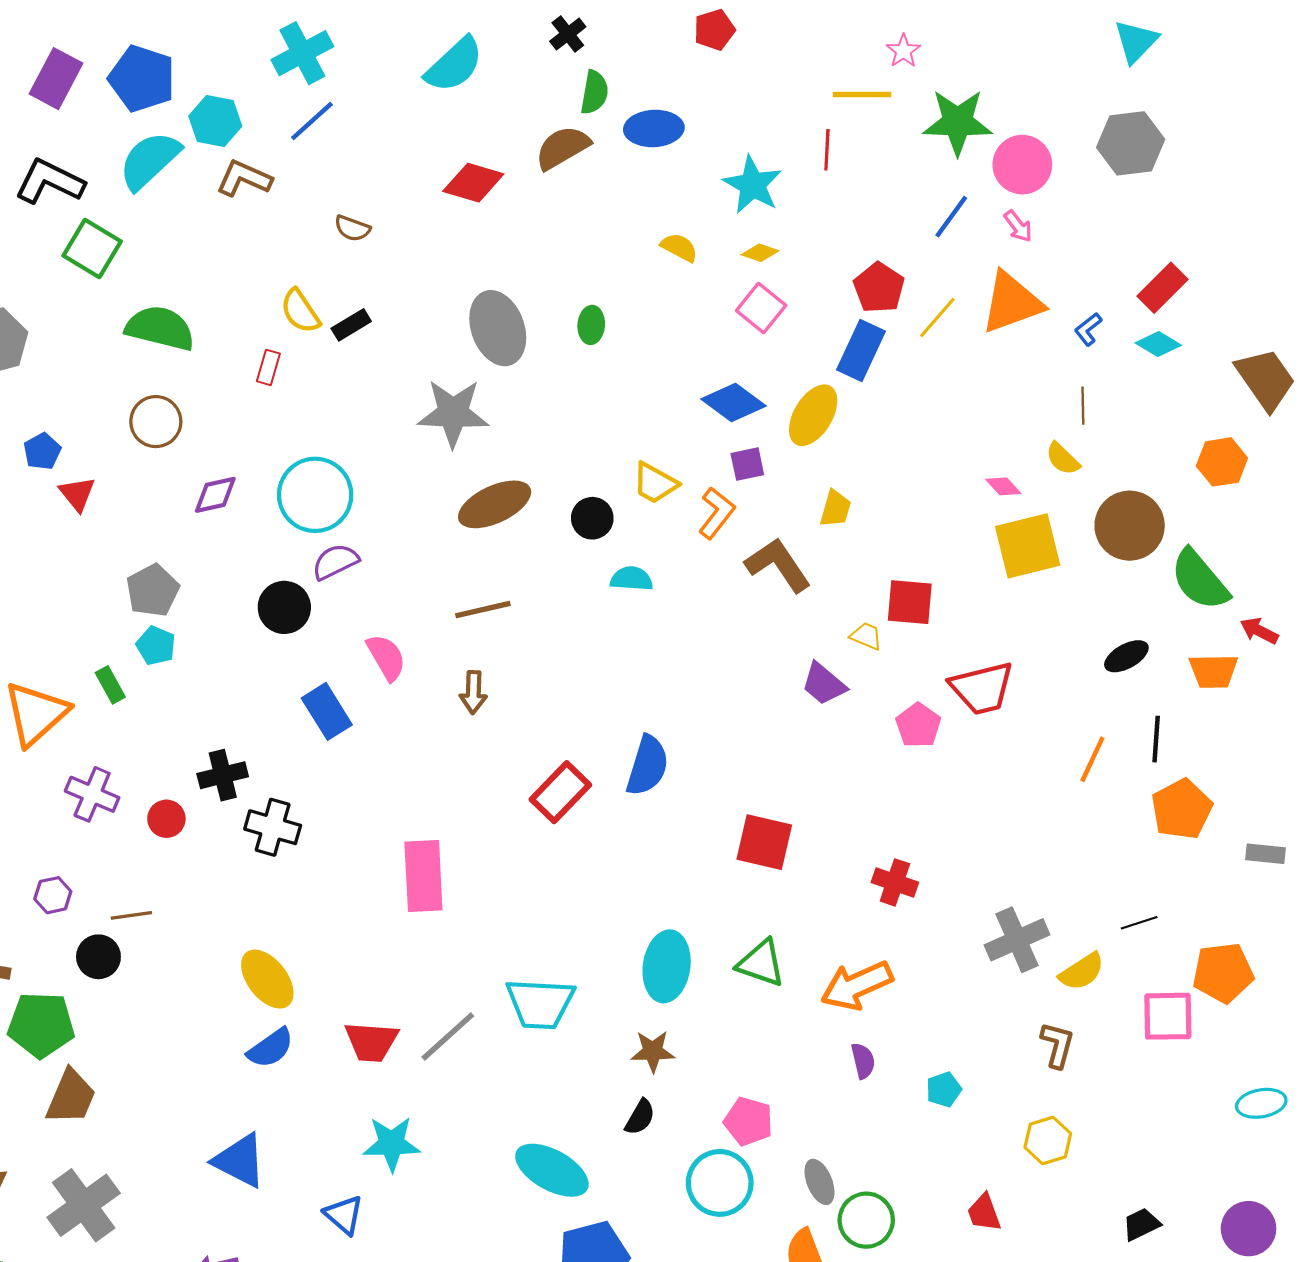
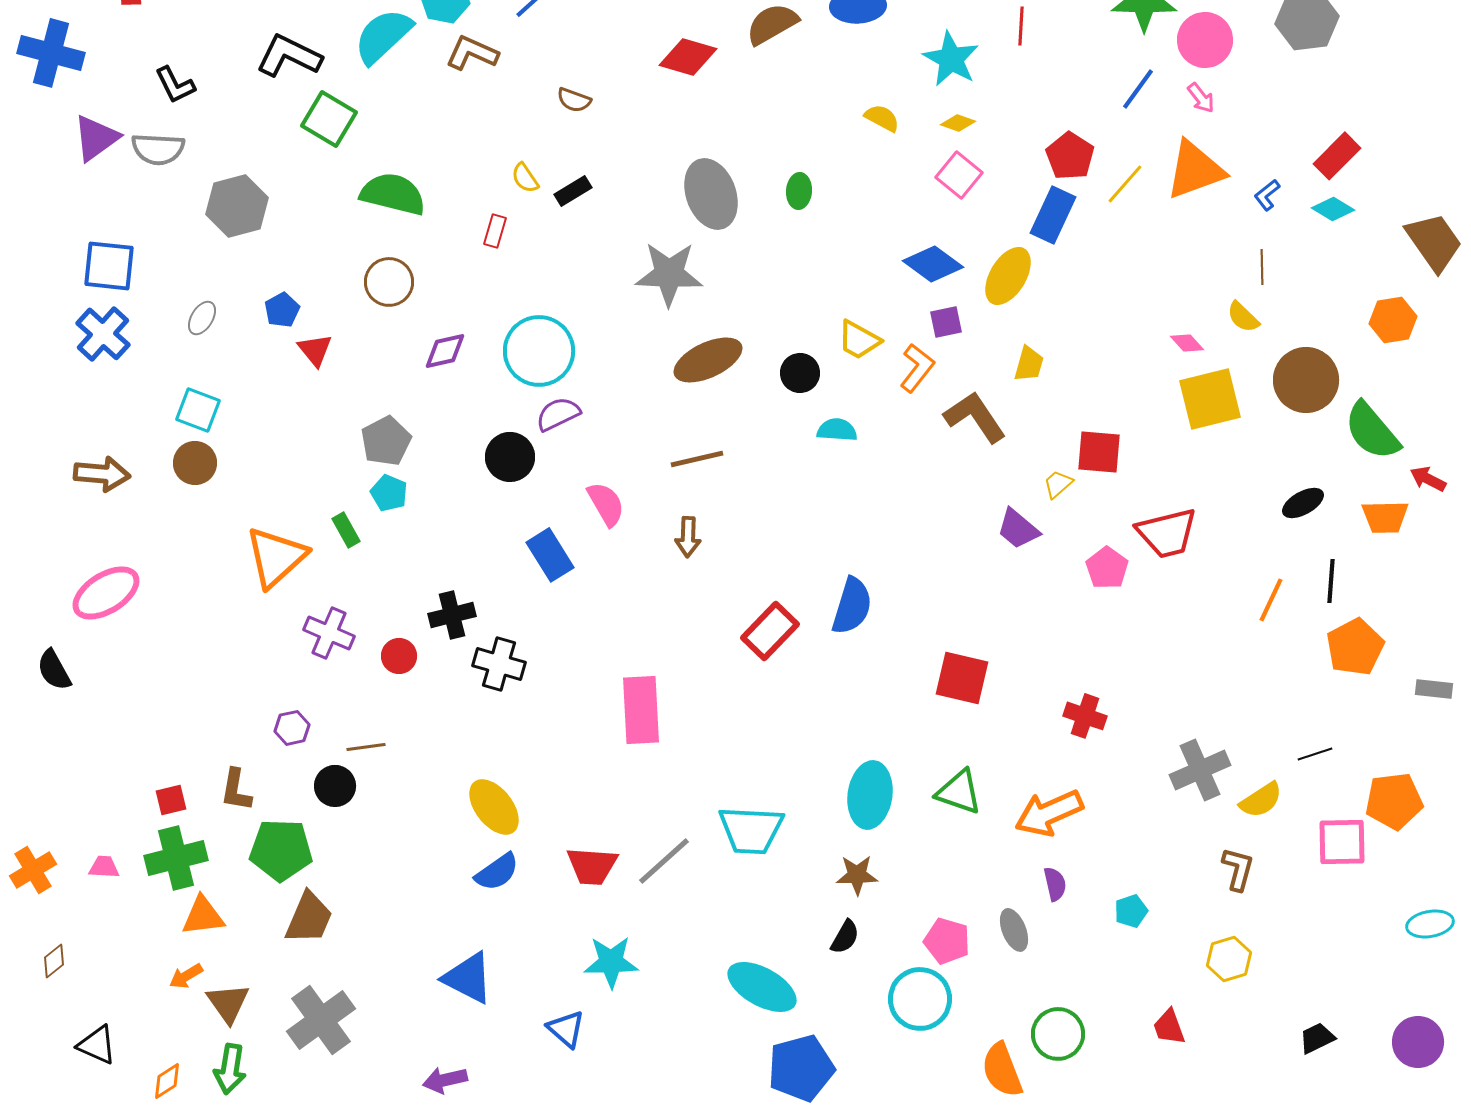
yellow semicircle: (300, 311) -> (525, 178), size x0.7
yellow trapezoid: (866, 636) -> (1058, 484), turned -64
gray ellipse: (820, 1182) -> (1014, 930), moved

